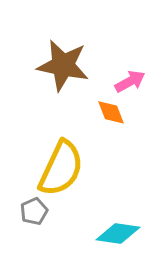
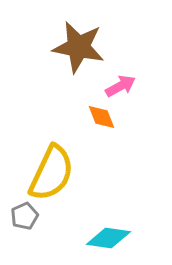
brown star: (63, 65) -> (78, 47), moved

